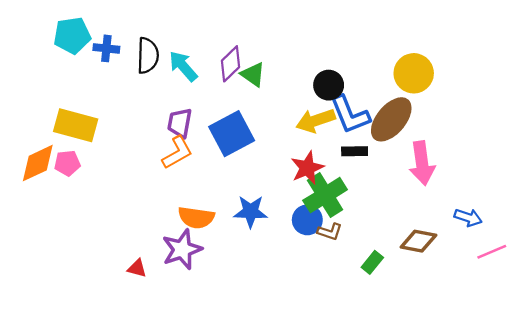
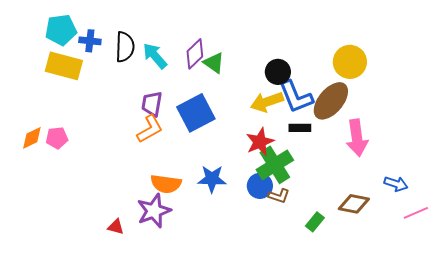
yellow rectangle: (76, 125) -> (64, 66), moved
orange diamond: (38, 163) -> (32, 138), size x0.7

